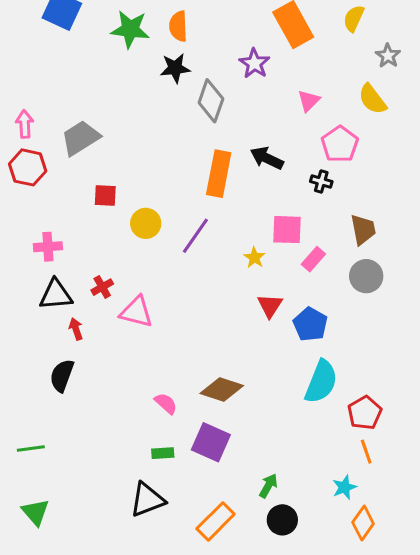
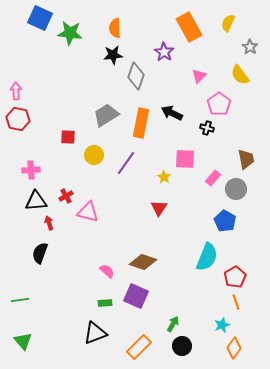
green star: (130, 29) -> (70, 33), moved
gray trapezoid: (80, 138) -> (106, 115), moved
brown trapezoid: (363, 230) -> (246, 159), moved
pink rectangle: (313, 259) -> (213, 178), moved
red triangle: (270, 306) -> (159, 208), moved
blue pentagon: (310, 324) -> (225, 221), moved

